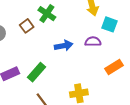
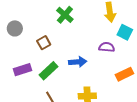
brown square: (27, 26) -> (44, 43), moved
blue arrow: (64, 46) -> (78, 62), moved

